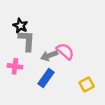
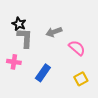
pink semicircle: (65, 51) -> (77, 48), moved
gray arrow: (49, 56) -> (54, 32), moved

